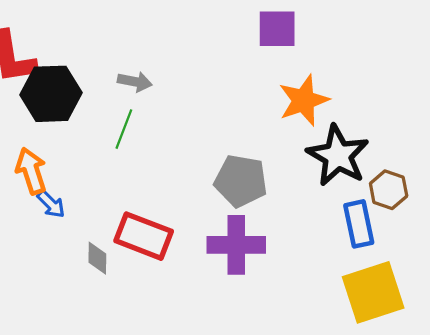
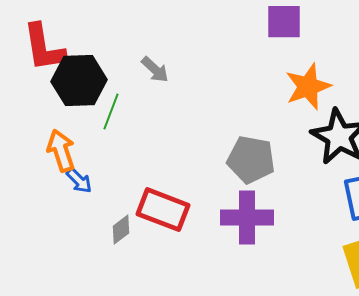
gray arrow: (135, 82) -> (155, 70), turned 32
green line: (124, 129) -> (111, 112), moved
gray diamond: (97, 258) -> (121, 230), turned 52

